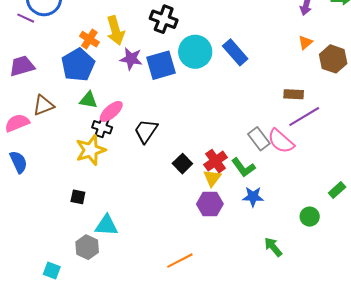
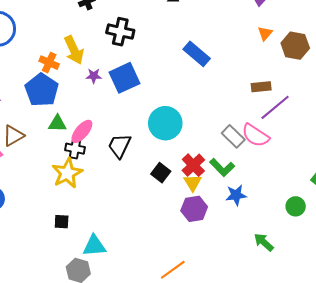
cyan circle: (195, 52) -> (165, 123), moved
purple star: (131, 59) -> (94, 76), size x0.7

